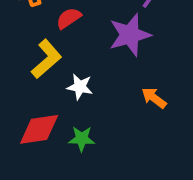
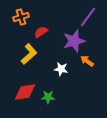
white star: (80, 87) -> (61, 69), moved
orange arrow: (154, 98) -> (87, 61), moved

